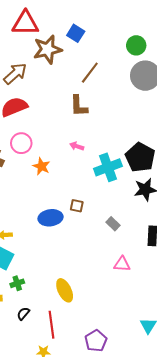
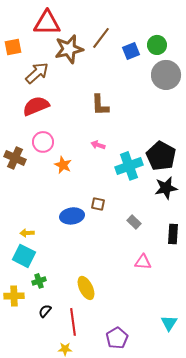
blue square: (76, 33) -> (131, 51), moved, turned 36
brown line: (90, 73) -> (101, 38), moved

